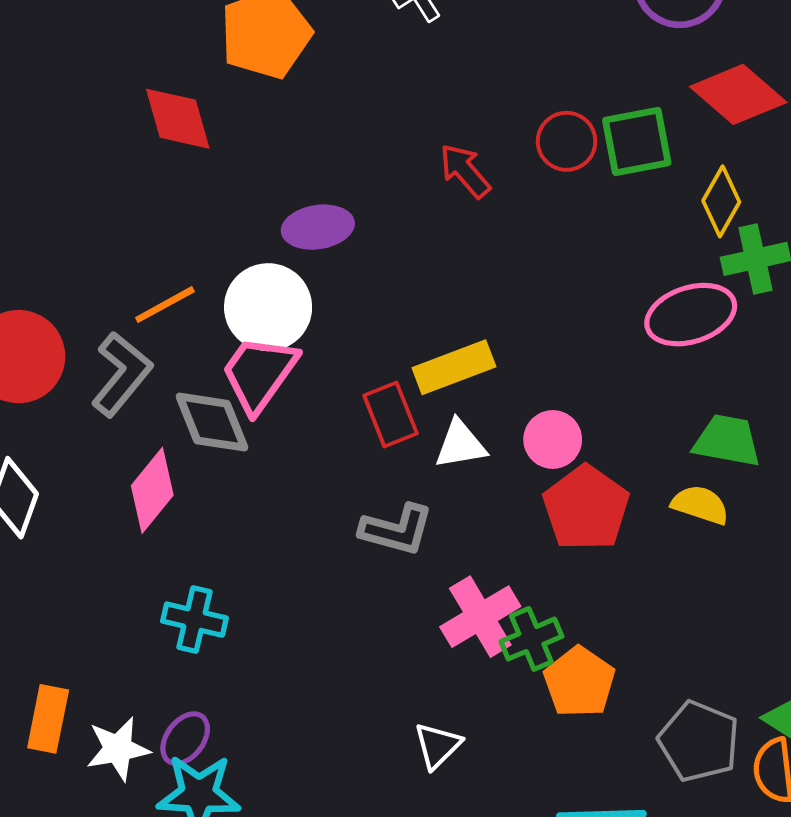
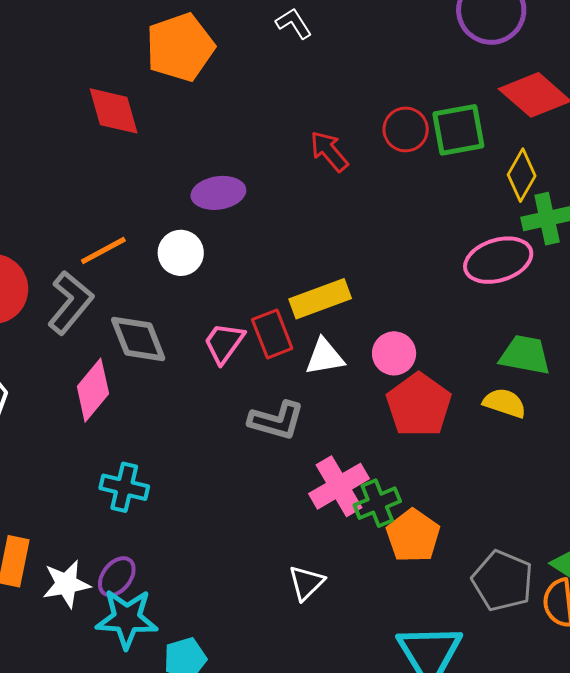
white circle: (268, 307) -> (181, 253), size x0.7
pink trapezoid: (259, 374) -> (224, 343), moved, size x0.7

